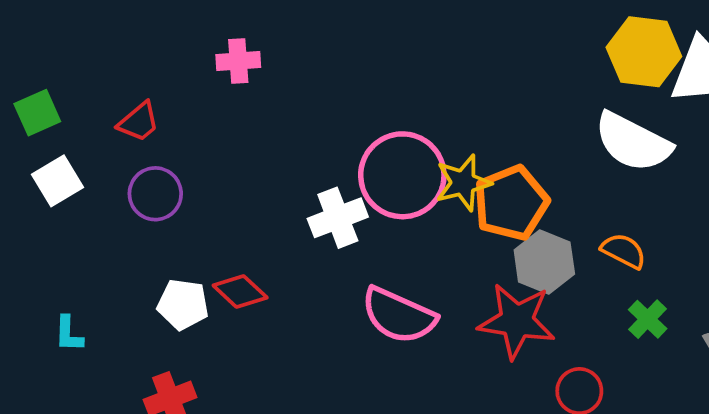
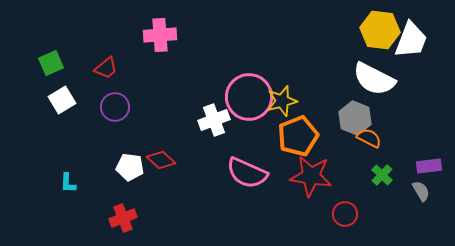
pink cross: (238, 61) -> (160, 35), size x1.4
orange pentagon: (511, 203) -> (298, 136), moved
gray hexagon: (544, 262) -> (355, 118), moved

